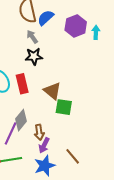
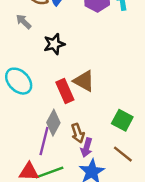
gray arrow: (32, 37) -> (24, 22), moved
red rectangle: (22, 84) -> (65, 91), moved
green square: (64, 107) -> (122, 120), moved, turned 30

